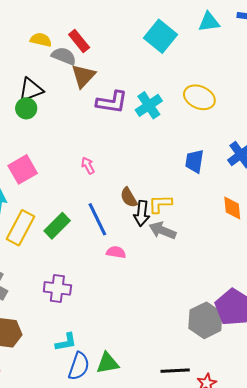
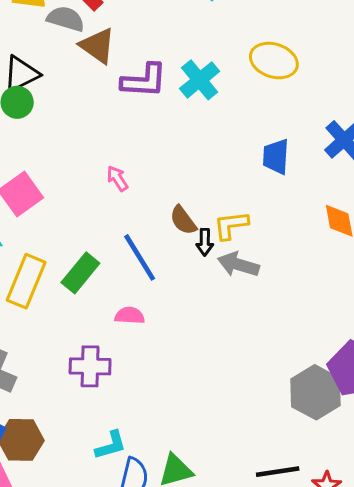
brown triangle: (83, 76) -> (97, 46), turned -32
black arrow: (142, 213) -> (205, 242), size x0.7
pink semicircle: (116, 252) -> (130, 315), moved

